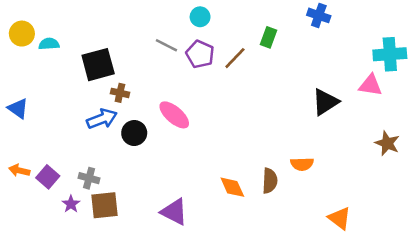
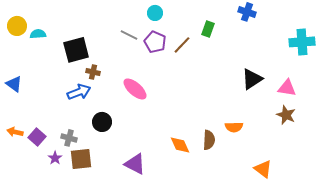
pink triangle: (370, 85) -> (287, 88), moved
black circle: (134, 133) -> (102, 122), moved
brown star: (387, 143) -> (286, 115), moved

